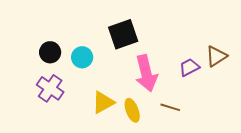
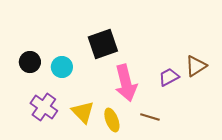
purple cross: (50, 88) -> (44, 107), moved
yellow triangle: (103, 102) -> (83, 112), turned -45

